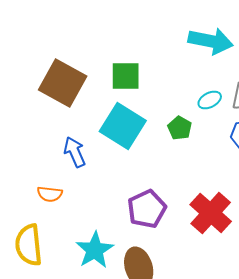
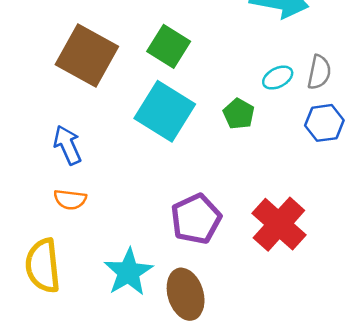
green square: (126, 76) -> (169, 46), turned 32
blue arrow: (75, 152) -> (67, 145), moved

